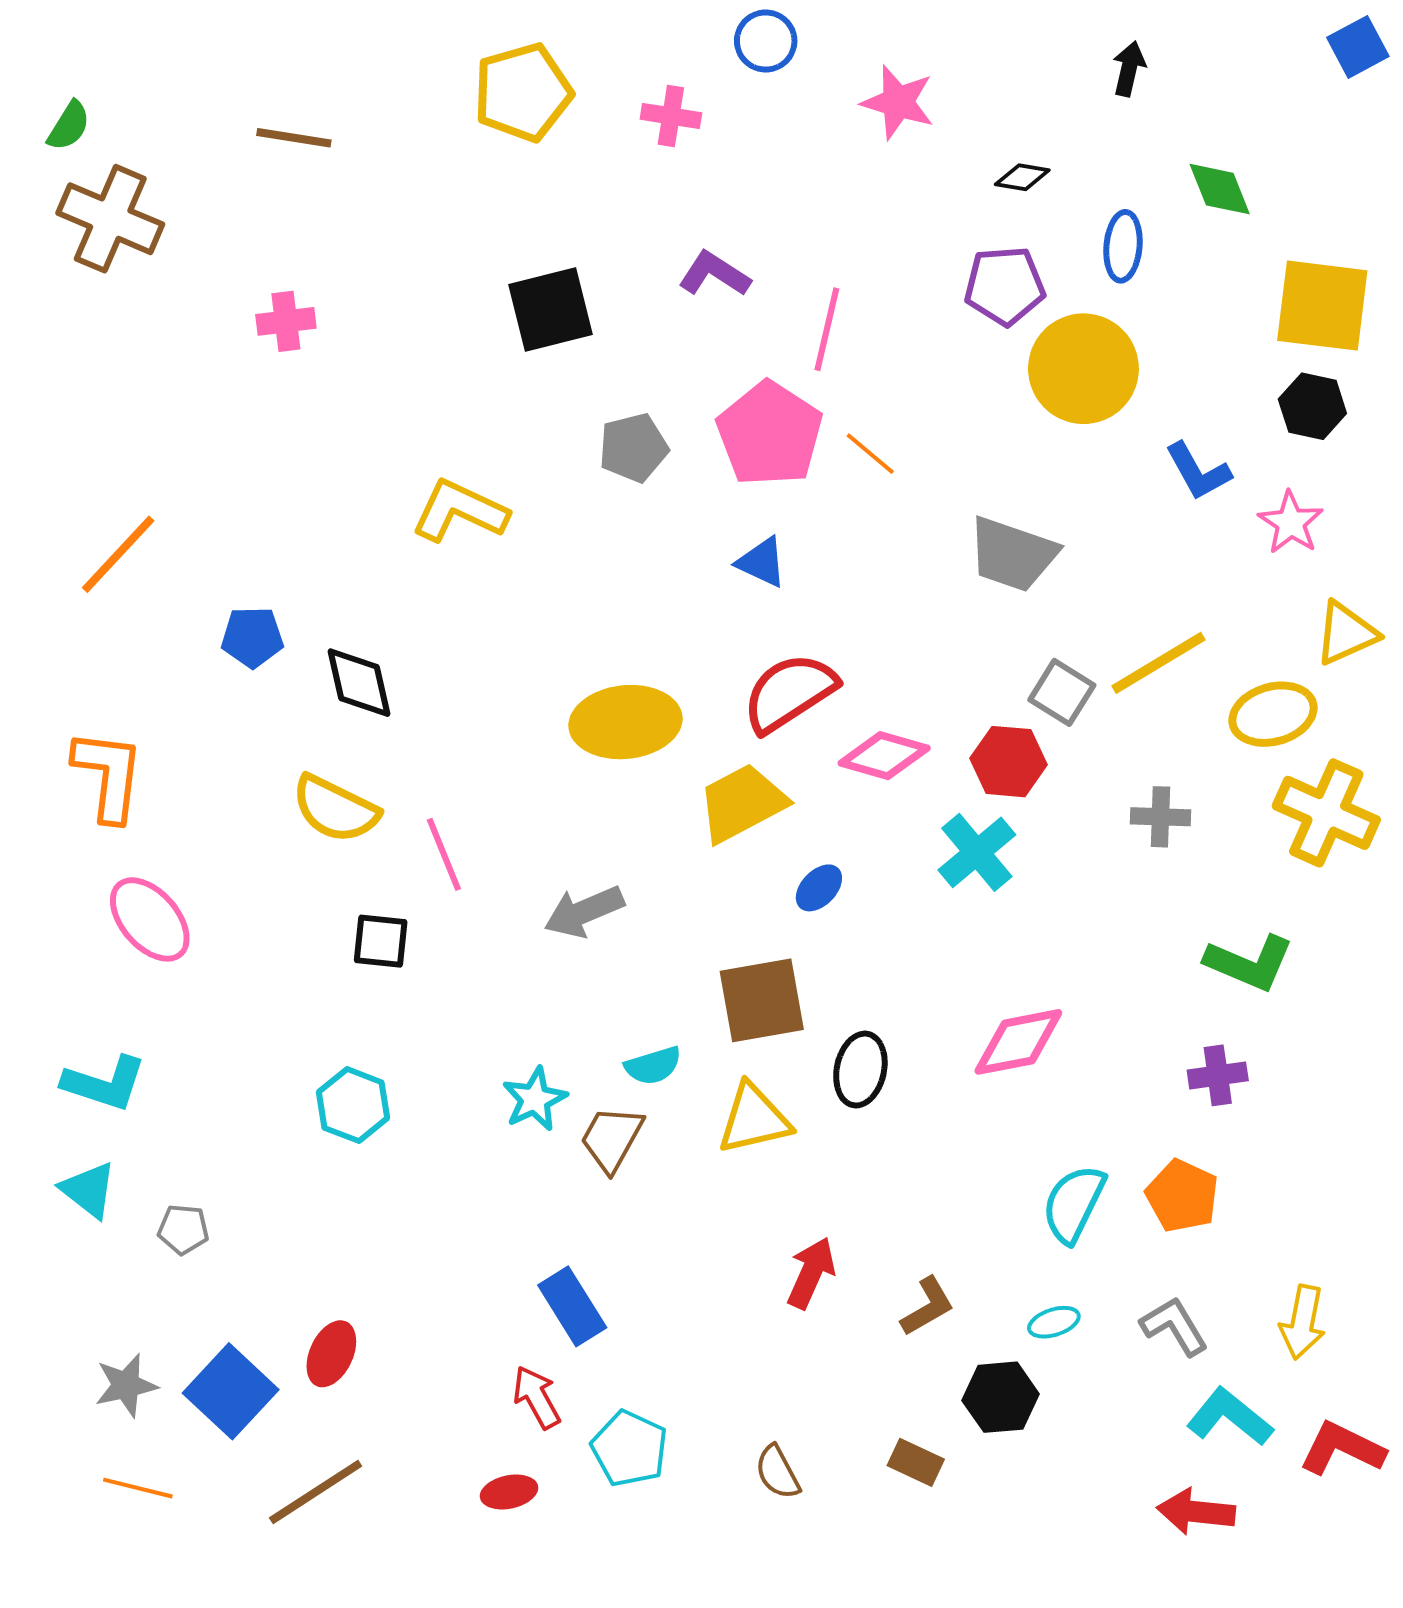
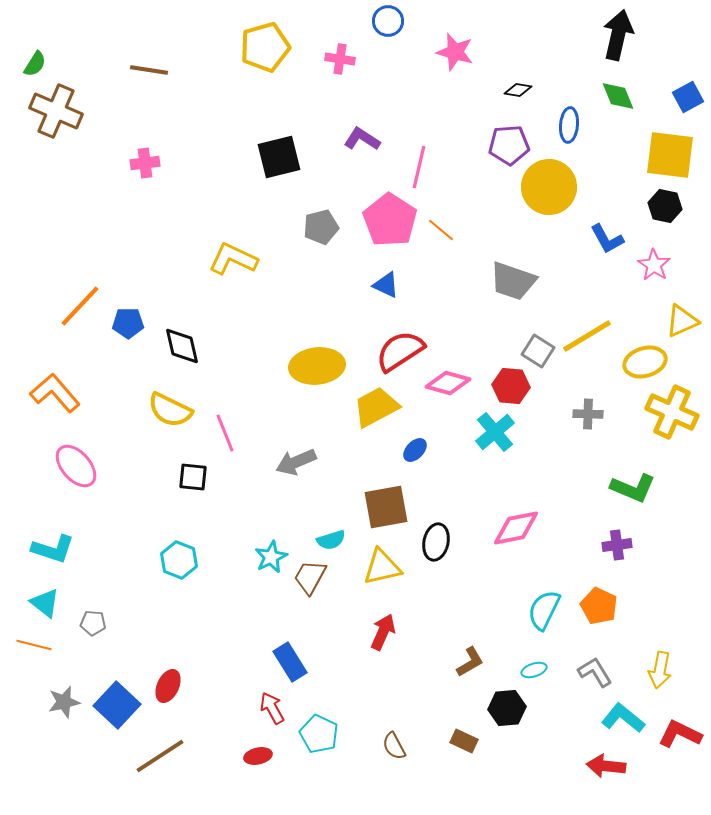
blue square: (1358, 47) -> (688, 97), moved
black arrow: (1129, 69) -> (618, 35), moved, size x1.8
orange line: (118, 554) -> (80, 306), moved
orange L-shape: (108, 775) -> (55, 393), turned -48
red arrow: (811, 1273) -> (383, 632), moved
orange line: (138, 1488) -> (34, 645), moved

